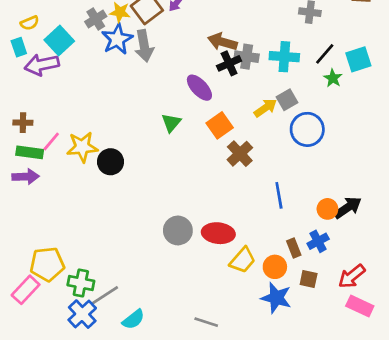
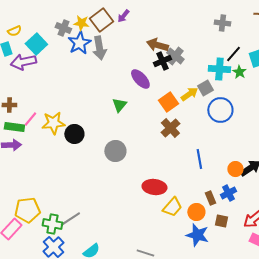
gray cross: (96, 19) -> (63, 28), turned -35
gray cross: (247, 57) -> (175, 56), turned 30
cyan cross: (284, 57) -> (219, 69), moved
orange square: (220, 125) -> (168, 102), moved
gray circle: (178, 230) -> (115, 151), moved
gray line: (105, 295) -> (70, 219), moved

